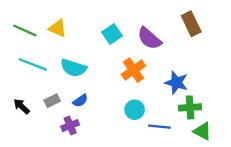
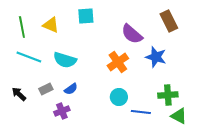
green line: (25, 31) -> (22, 27), turned 55
cyan square: (112, 34) -> (86, 16), moved, turned 30
blue star: (176, 83) -> (156, 57), moved

